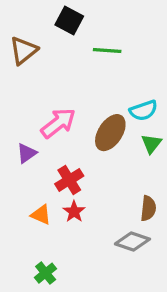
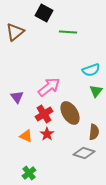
pink arrow: (58, 123) -> (49, 87), moved
brown ellipse: (110, 133) -> (70, 113), moved, turned -65
purple triangle: (27, 153) -> (17, 97), turned -32

